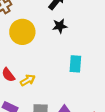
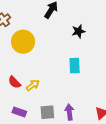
black star: (60, 26) -> (78, 31), moved

